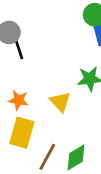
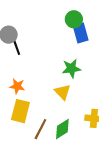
yellow triangle: (60, 102) -> (63, 92), moved

